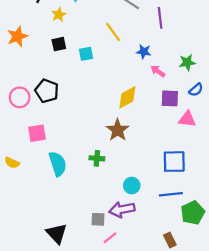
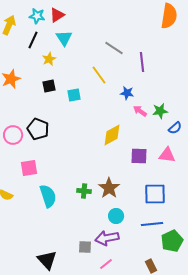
green star: (187, 63) -> (160, 111), moved
purple square: (170, 98) -> (139, 156), moved
brown star: (118, 130) -> (109, 188), moved
pink line: (110, 238) -> (106, 264), moved

